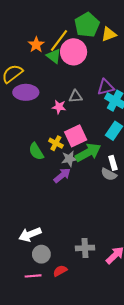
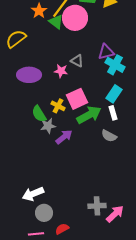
purple ellipse: (26, 92) -> (29, 75), moved
gray triangle: (76, 96) -> (77, 61), turned 32
gray star: (69, 159) -> (48, 126), moved
white rectangle: (113, 163) -> (113, 113), moved
gray cross: (85, 248) -> (97, 206), moved

